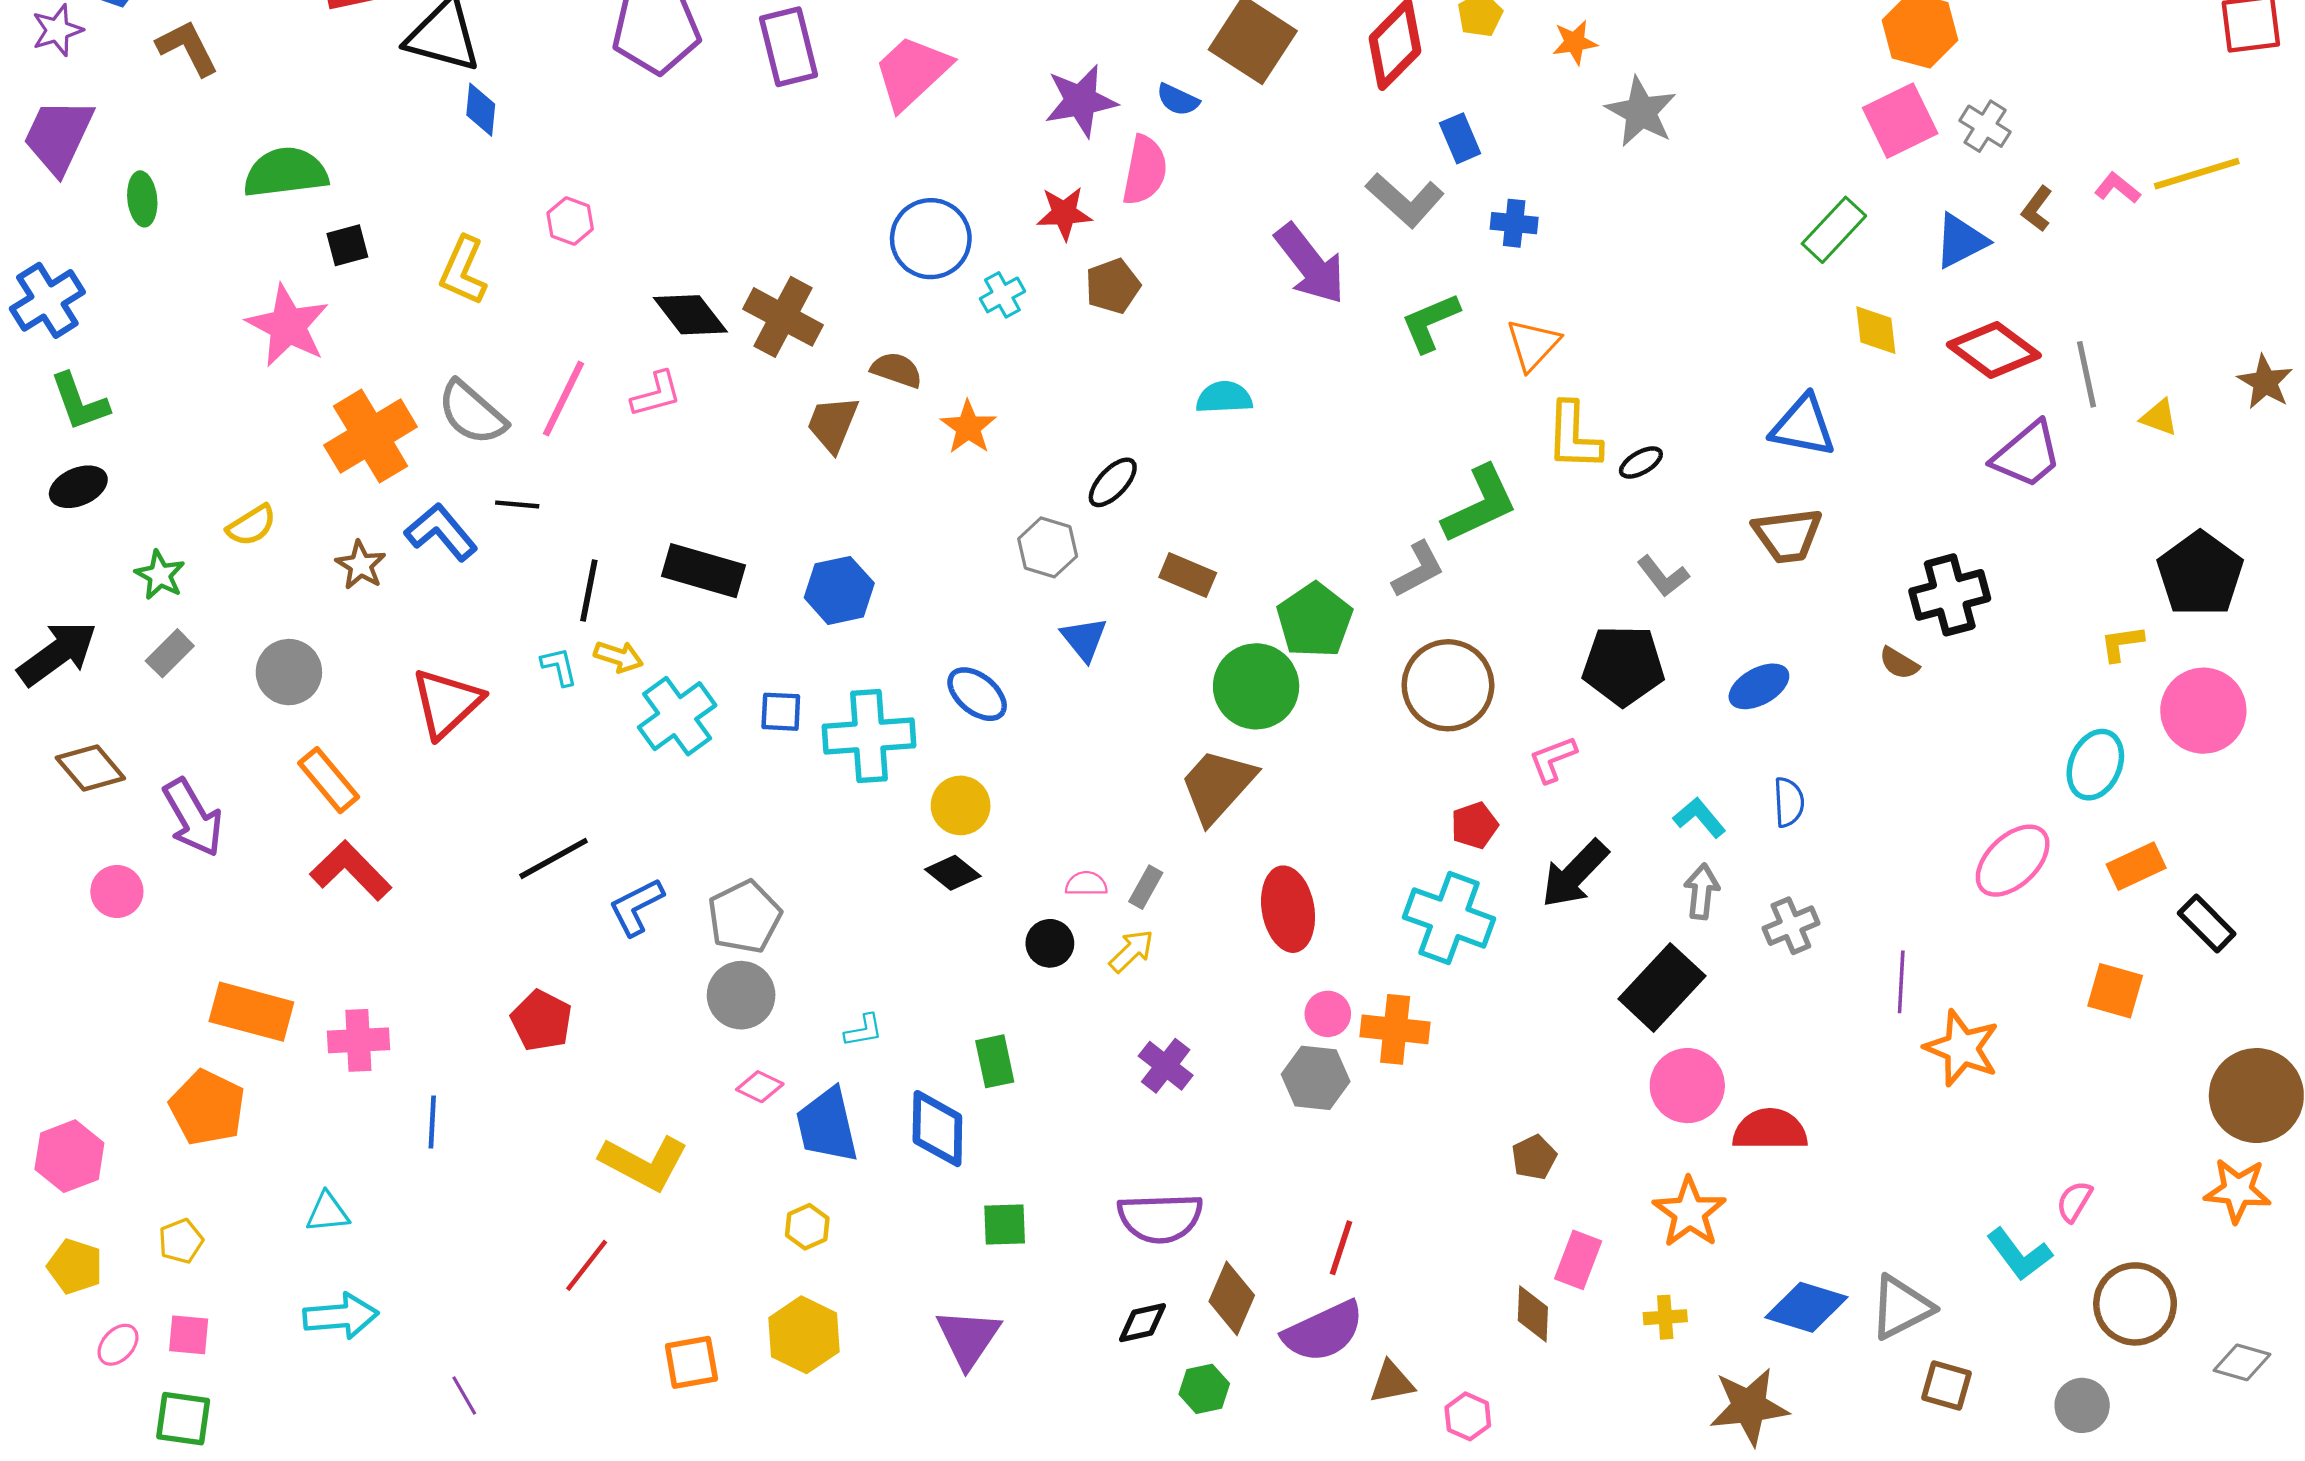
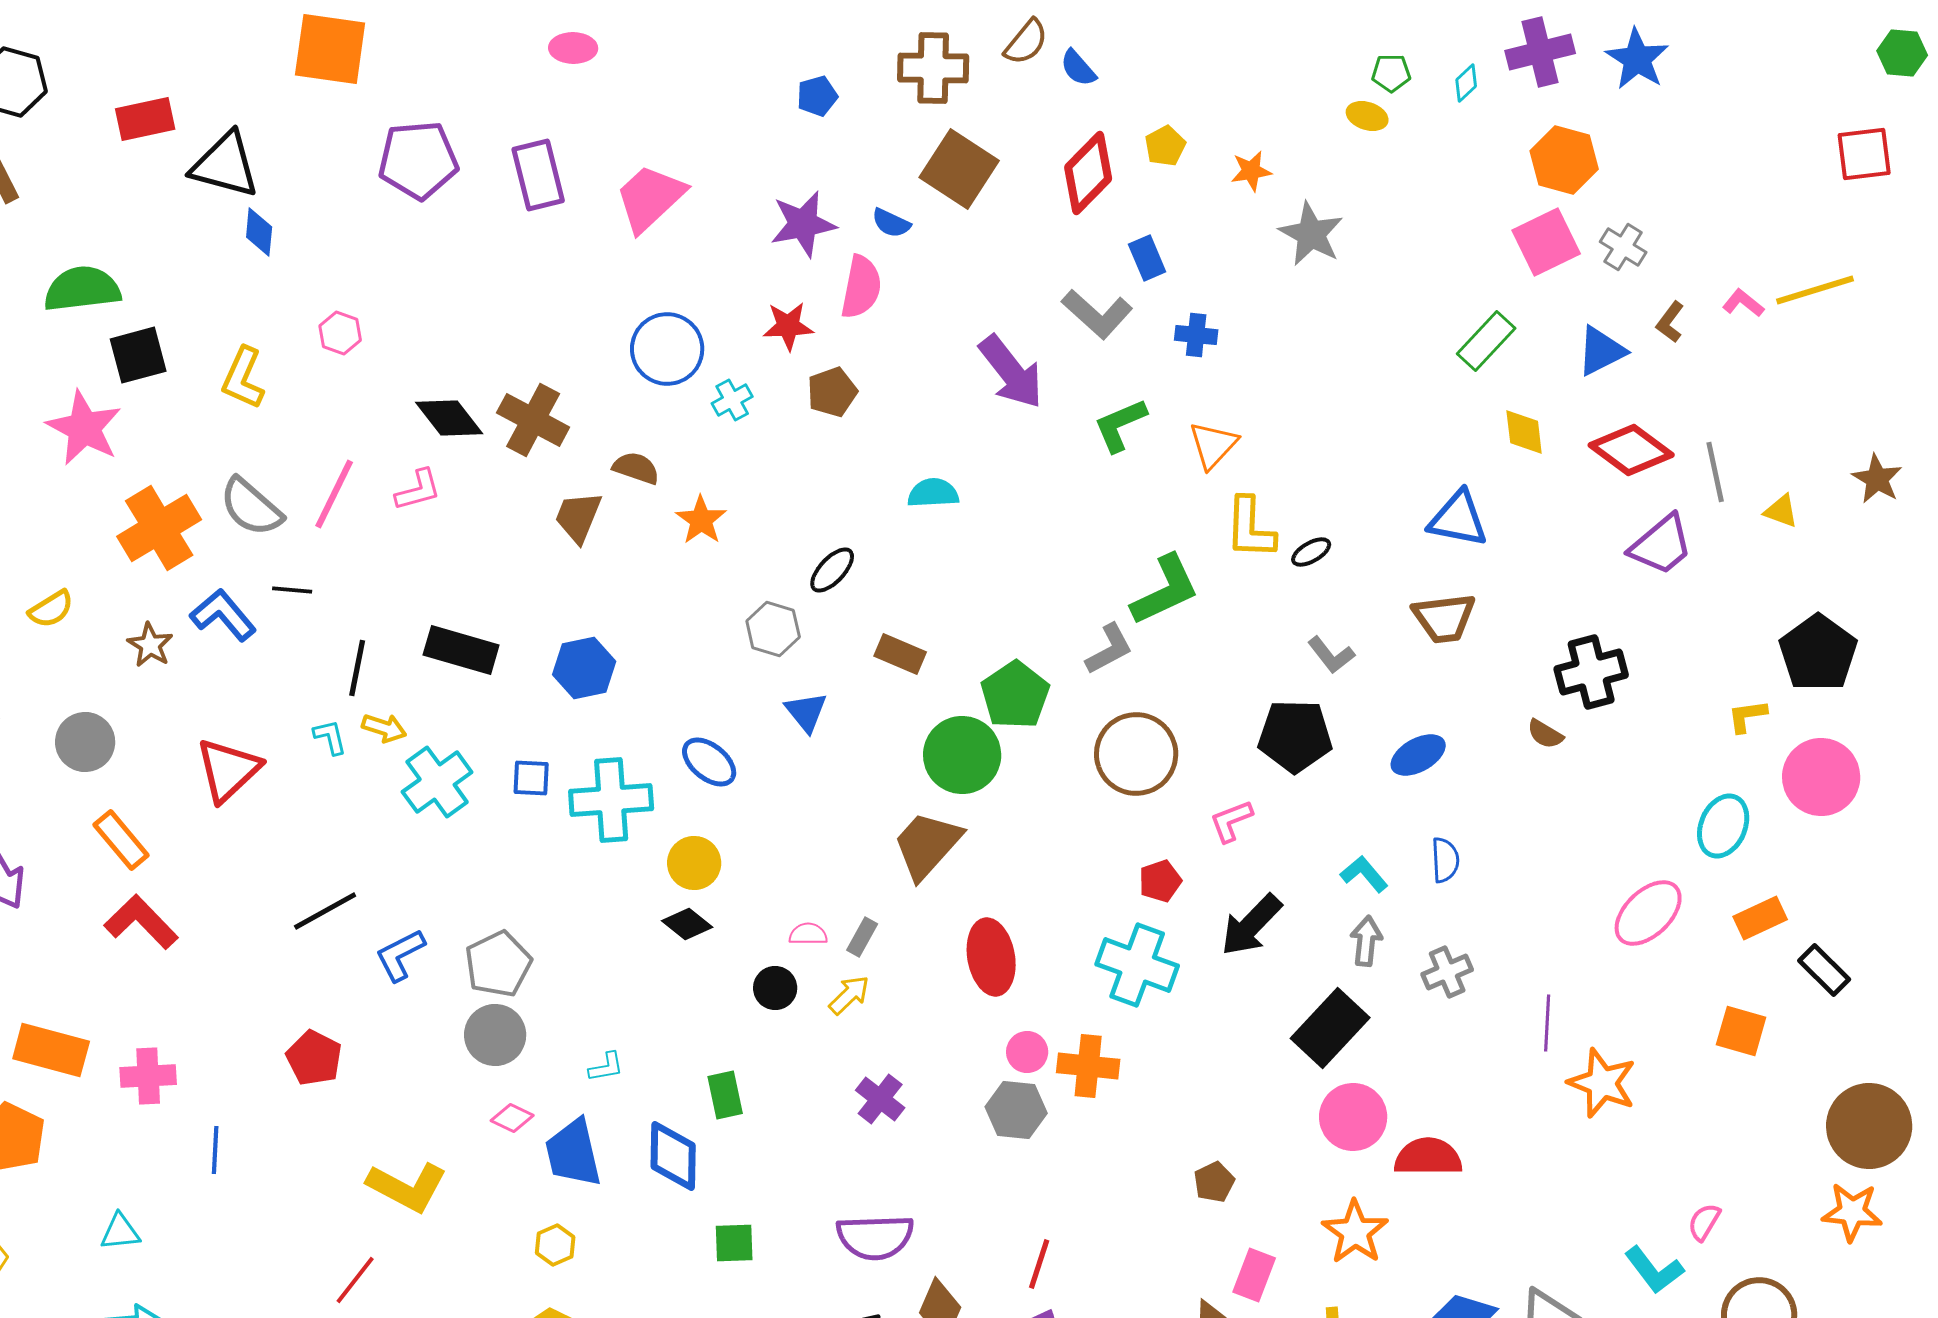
black square: (347, 245) -> (138, 355), size x1.5

